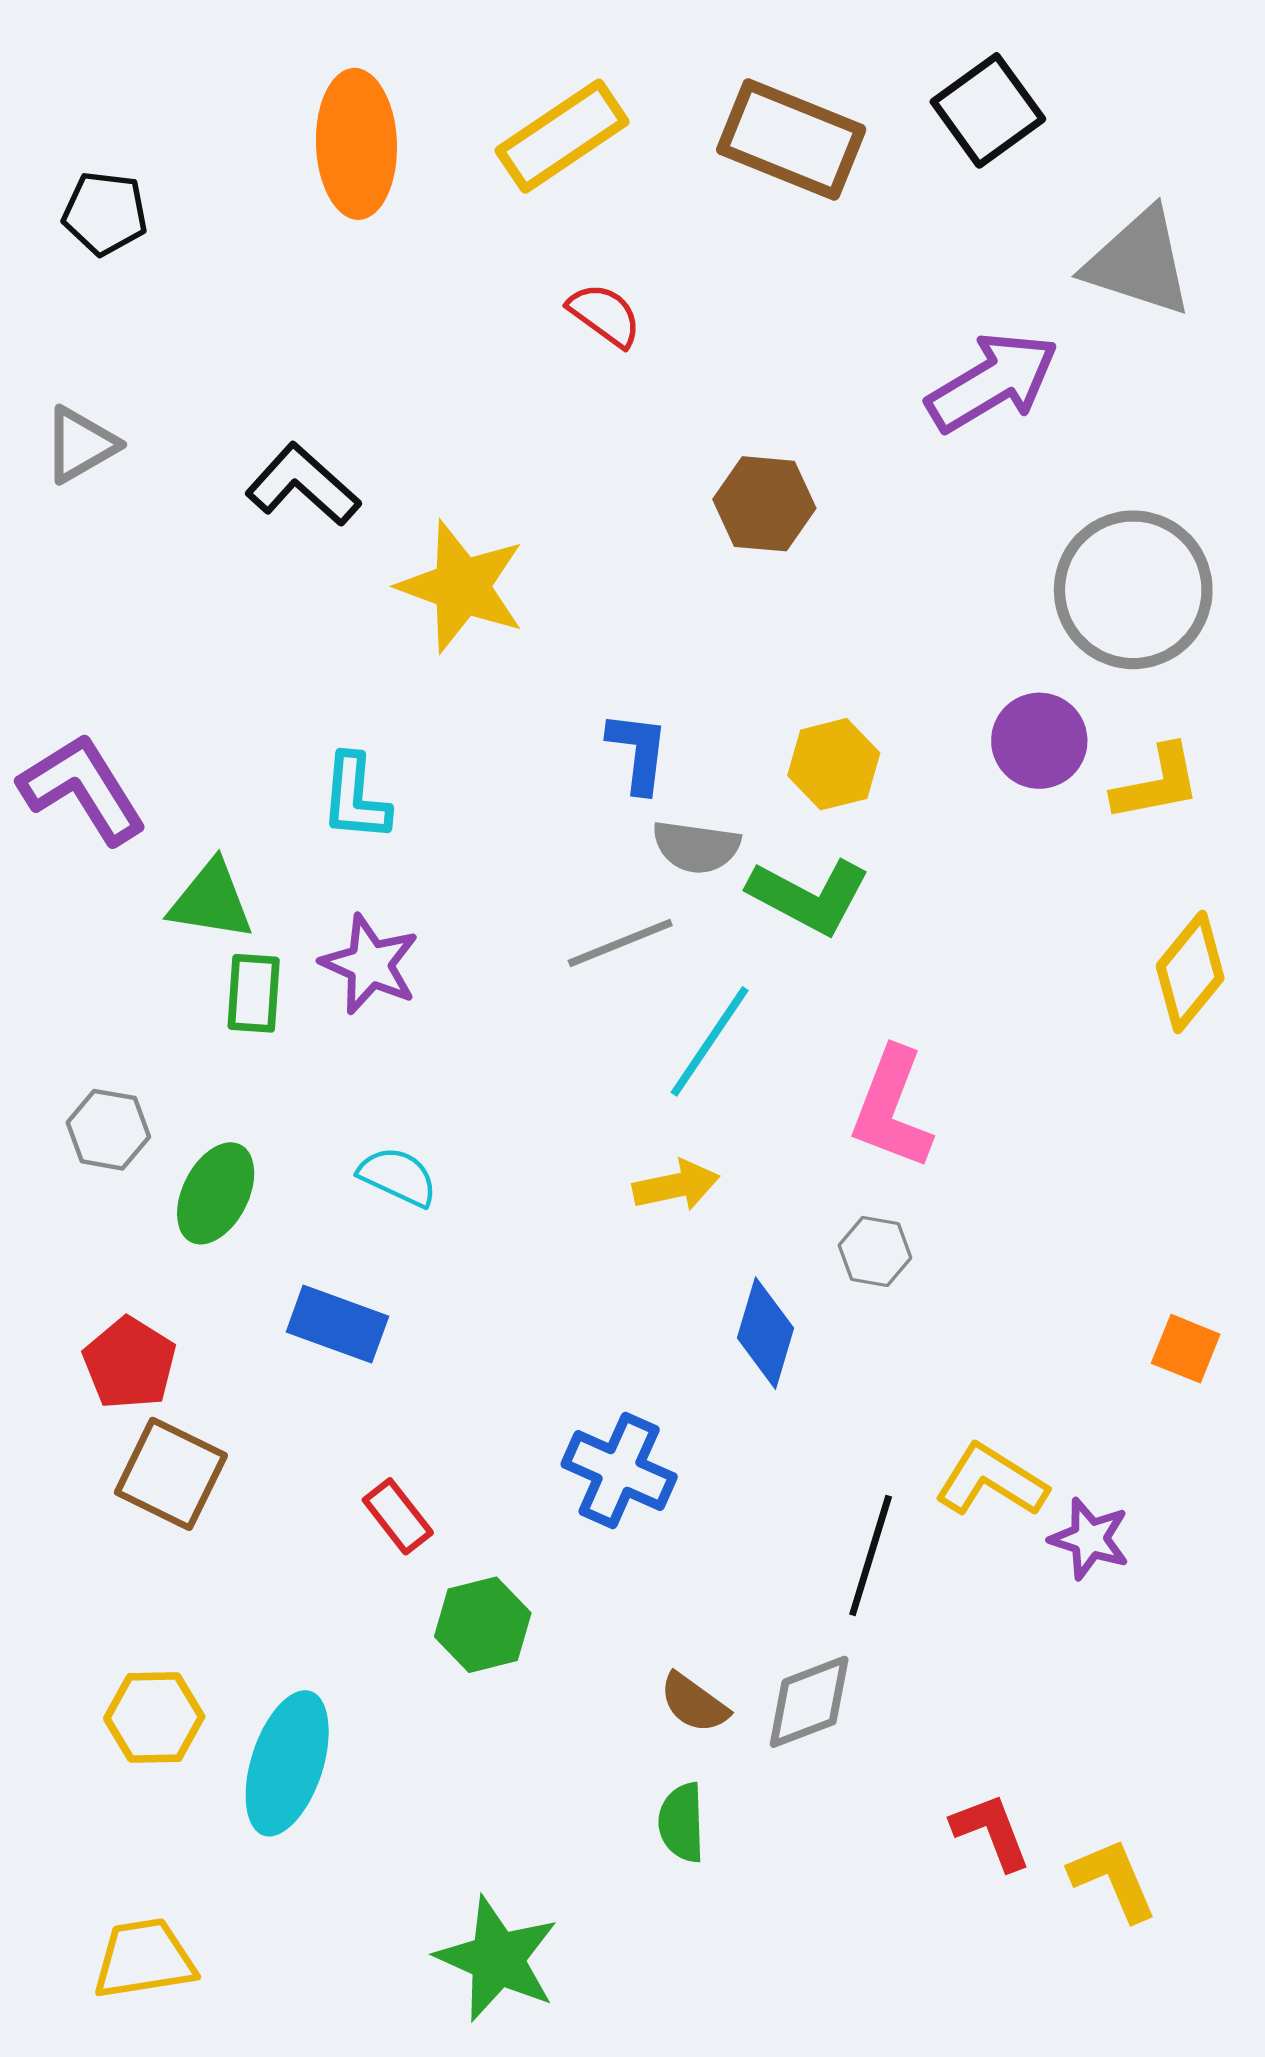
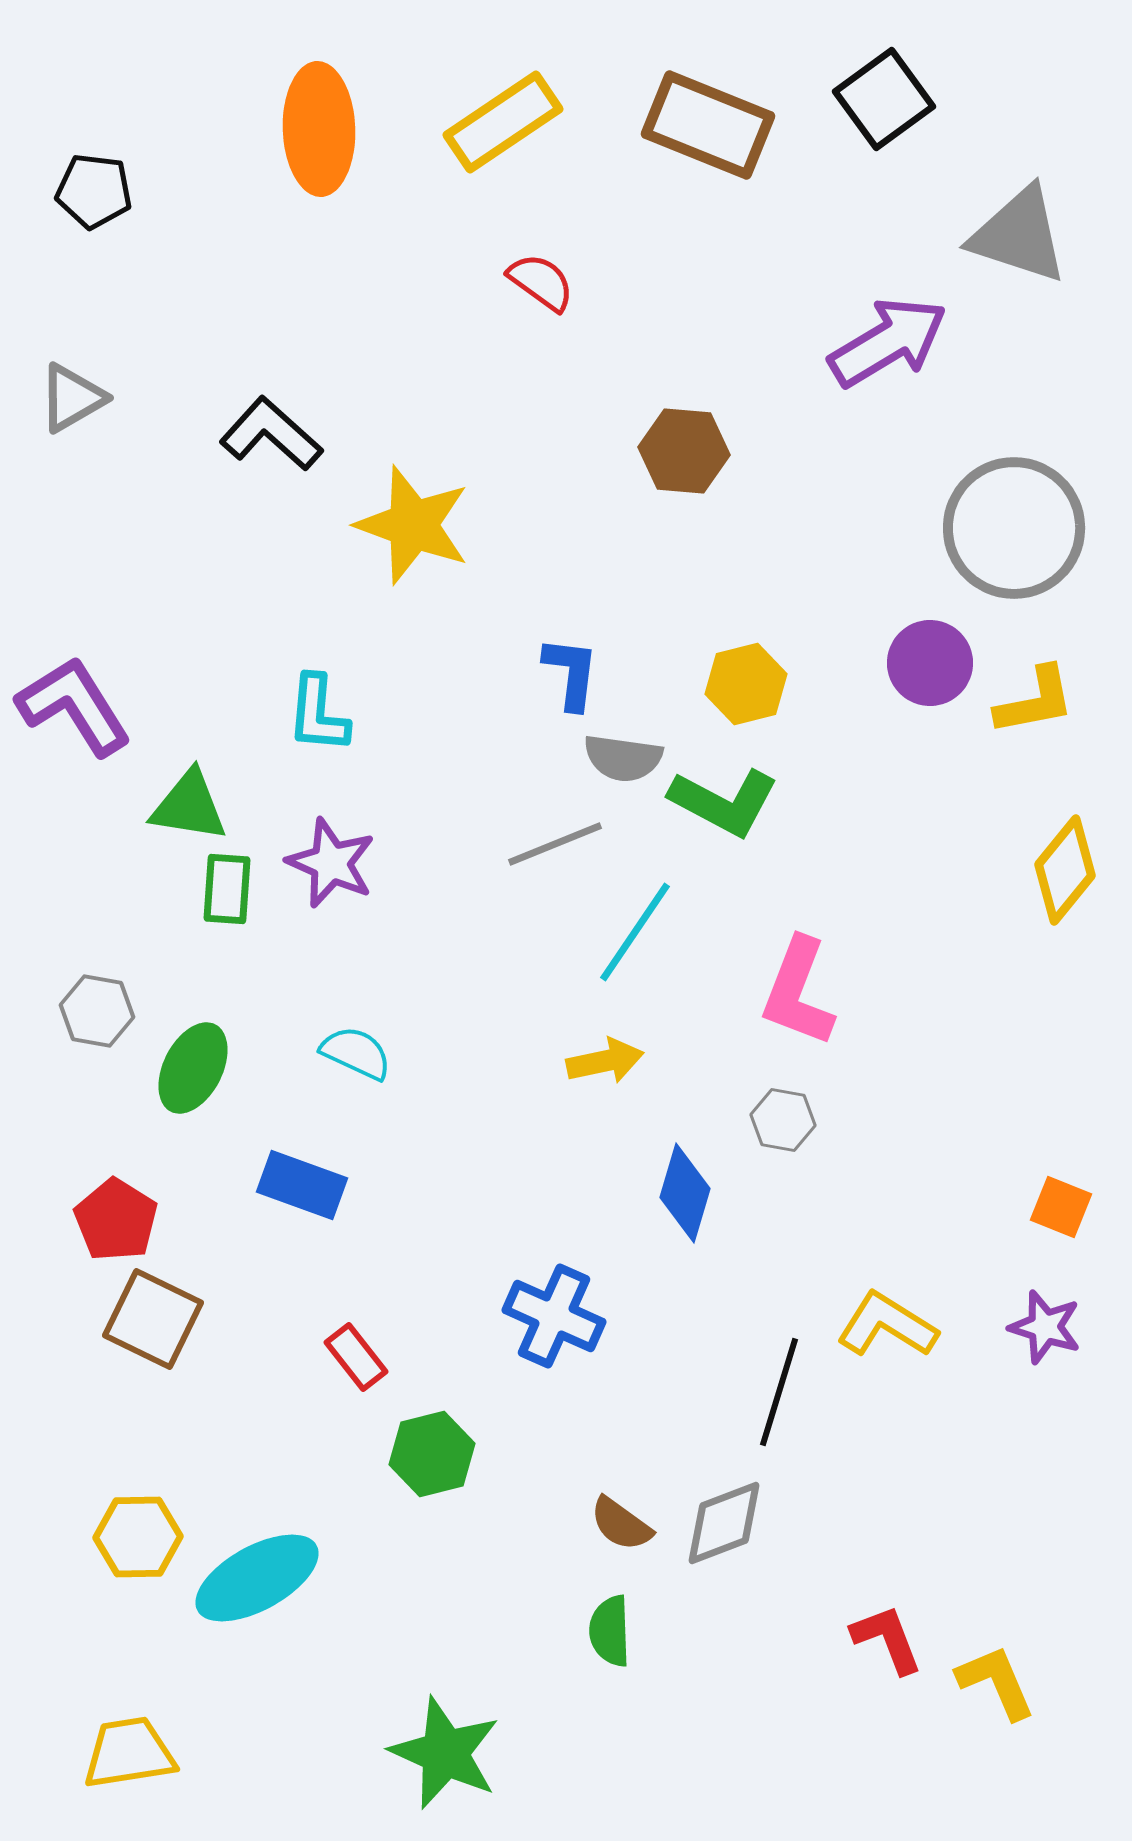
purple star: (1090, 1539) -> (1045, 1327), moved
cyan ellipse: (287, 1763) -> (257, 1578), turned 43

